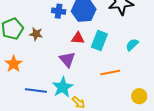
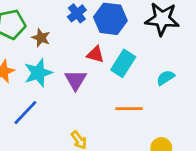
blue cross: (59, 11) -> (77, 13), turned 32
cyan star: (63, 87) -> (38, 73), moved
blue line: (36, 90) -> (25, 113), turned -65

